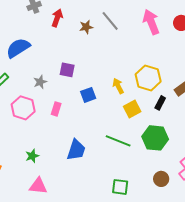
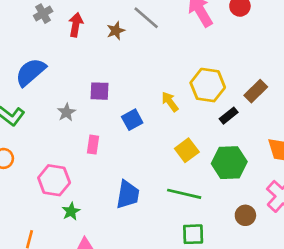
black rectangle: (160, 103) -> (229, 116), turned 32
pink hexagon: (23, 108) -> (54, 180), moved
yellow square: (132, 109) -> (187, 150), moved
green line: (118, 141) -> (184, 194), moved

